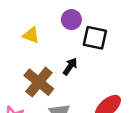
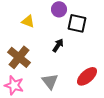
brown cross: (39, 82) -> (19, 57), moved

